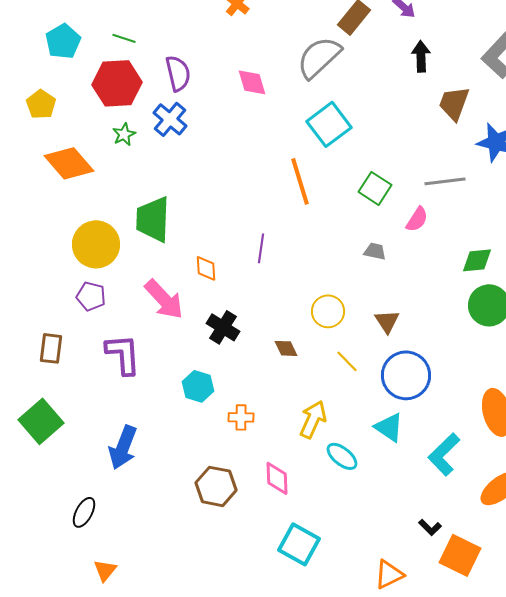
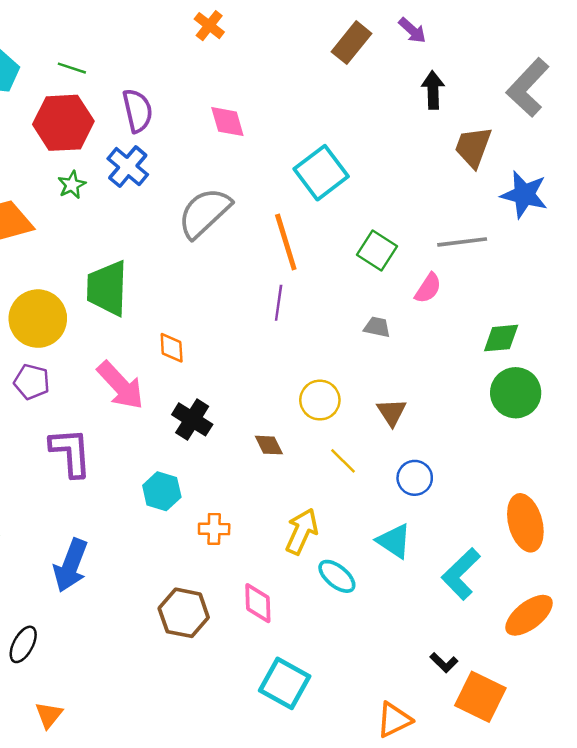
gray semicircle: (319, 57) -> (204, 213), moved
purple line: (261, 248) -> (279, 303), moved
blue circle: (406, 375) -> (415, 478), size x0.6

